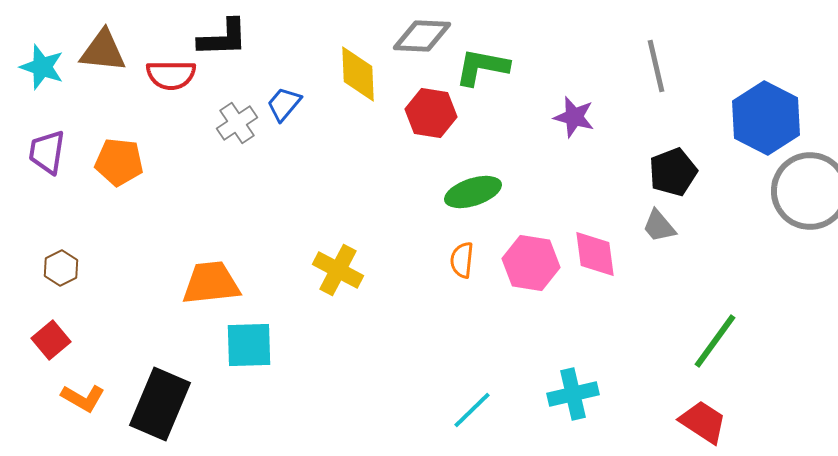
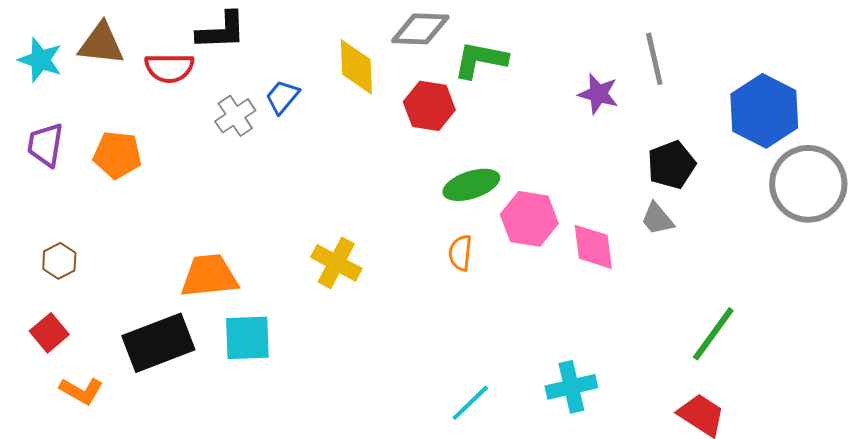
purple star: (574, 117) -> (598, 94), moved
pink hexagon: (531, 263) -> (529, 219), moved
black rectangle: (160, 404) -> (158, 343), moved, turned 46

